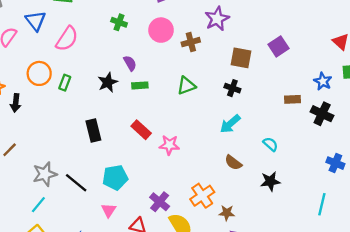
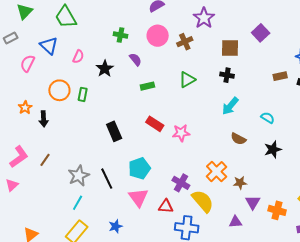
pink semicircle: (67, 39) -> (78, 57), size x0.6
purple semicircle: (130, 63) -> (135, 59), moved
black star: (108, 82) -> (105, 69), moved
black line: (76, 183) -> (107, 179), turned 35
pink triangle: (109, 210) -> (138, 197), size x1.5

